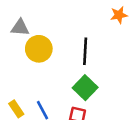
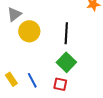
gray triangle: (20, 28) -> (14, 14), turned -42

